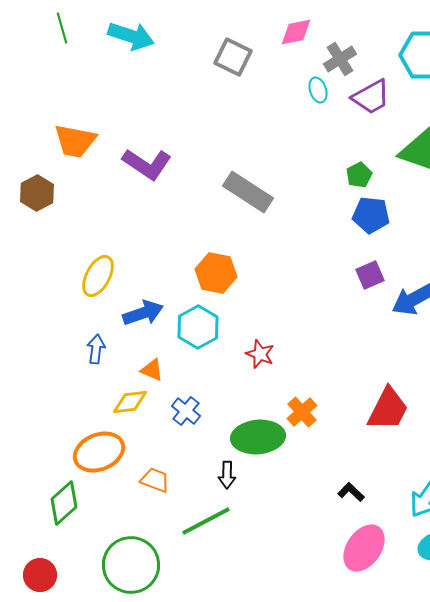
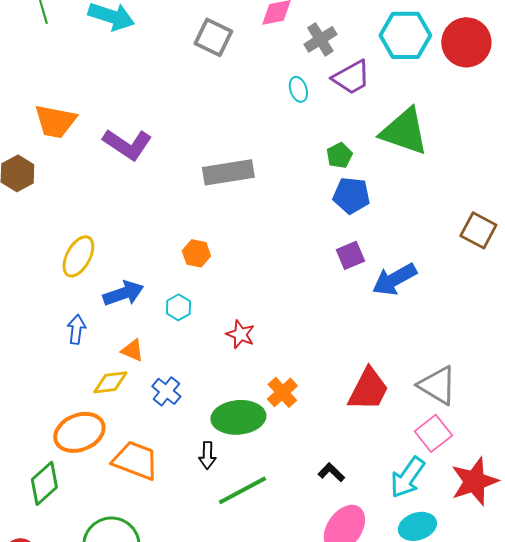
cyan ellipse: (318, 90) -> (298, 89), moved
gray rectangle: (248, 192) -> (228, 172), turned -42
orange hexagon: (216, 273) -> (196, 253), size x0.7
cyan hexagon: (198, 327) -> (178, 307), size x0.6
orange trapezoid: (155, 480) -> (135, 460), size x1.6
green line: (206, 521) -> (242, 490), moved

